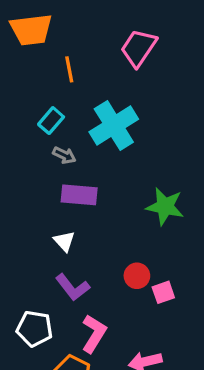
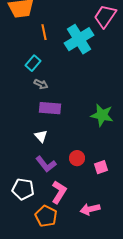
pink trapezoid: (139, 48) -> (105, 16), moved
cyan cross: (114, 126) -> (79, 39), moved
red circle: (137, 276) -> (77, 158), moved

